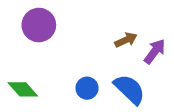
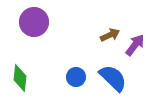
green diamond: (23, 89) -> (20, 78), turned 48

